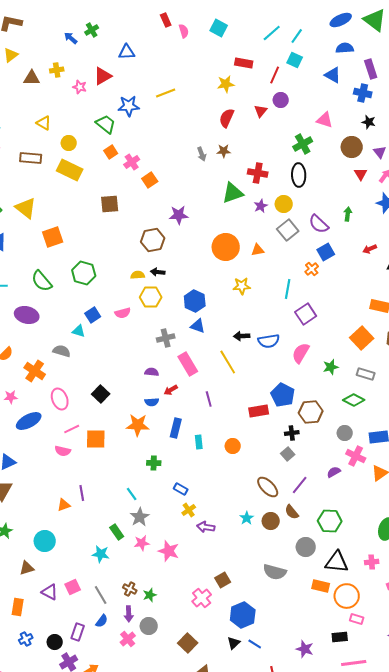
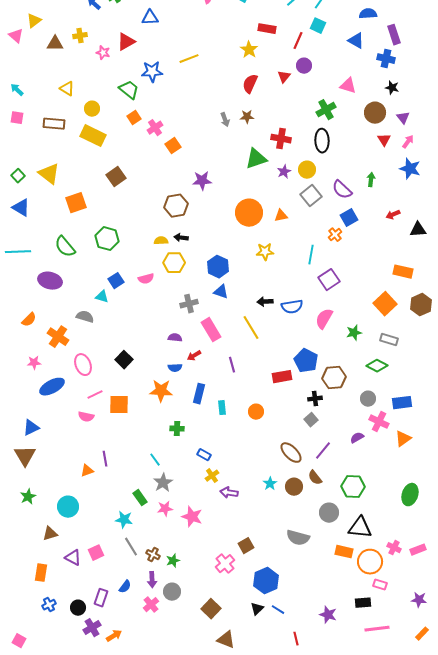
yellow star: (226, 84) -> (249, 50), turned -30
brown square: (110, 204) -> (116, 177), moved, turned -30
pink cross: (372, 562) -> (394, 548), moved, turned 32
gray line: (101, 595) -> (131, 547), moved

